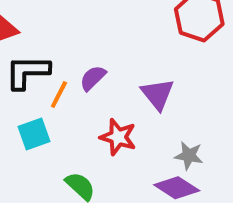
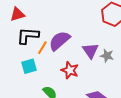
purple semicircle: (93, 78) -> (59, 41), size x1.6
gray star: (189, 156) -> (107, 56), moved

